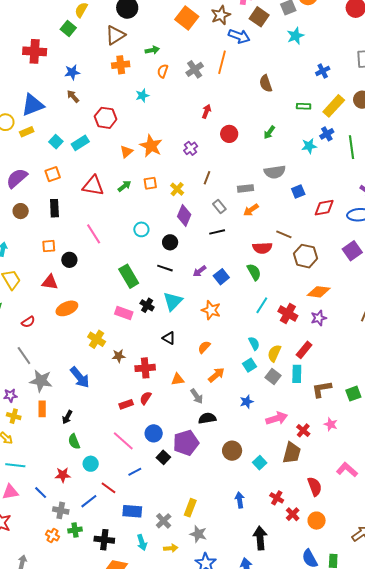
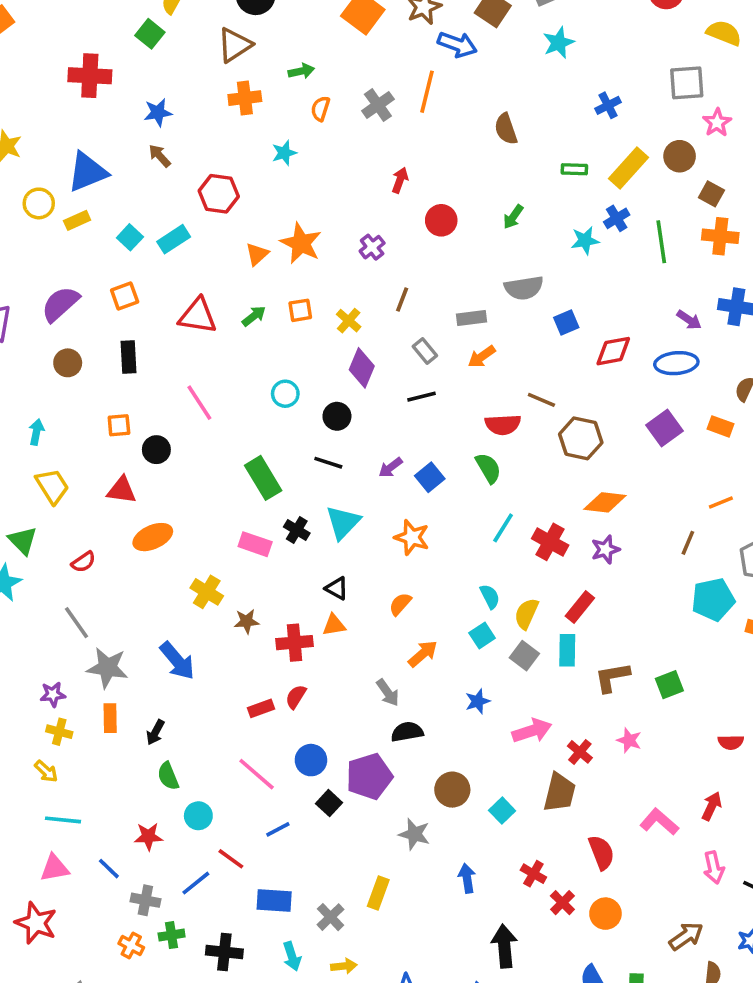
orange triangle: (178, 379) -> (334, 625), moved
gray star: (198, 534) -> (414, 834), moved

